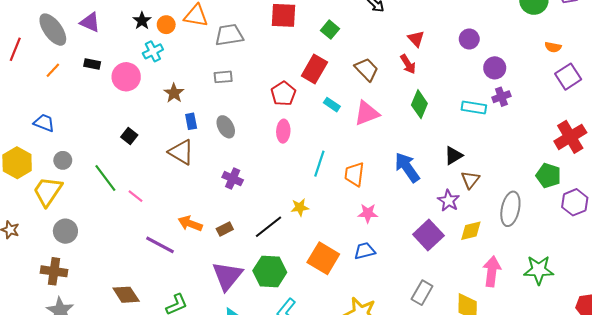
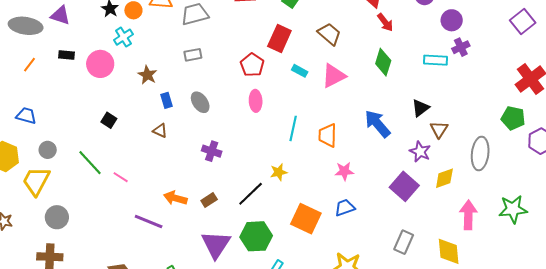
gray ellipse: (53, 30) -> (26, 26), turned -40
red arrow: (408, 64) -> (385, 22), moved
brown triangle: (181, 152) -> (160, 131), size x0.6

